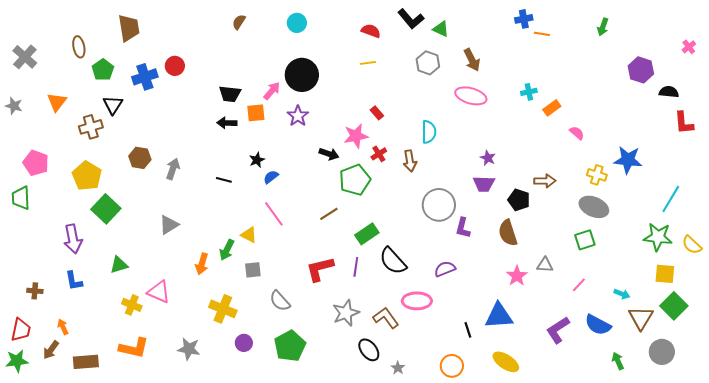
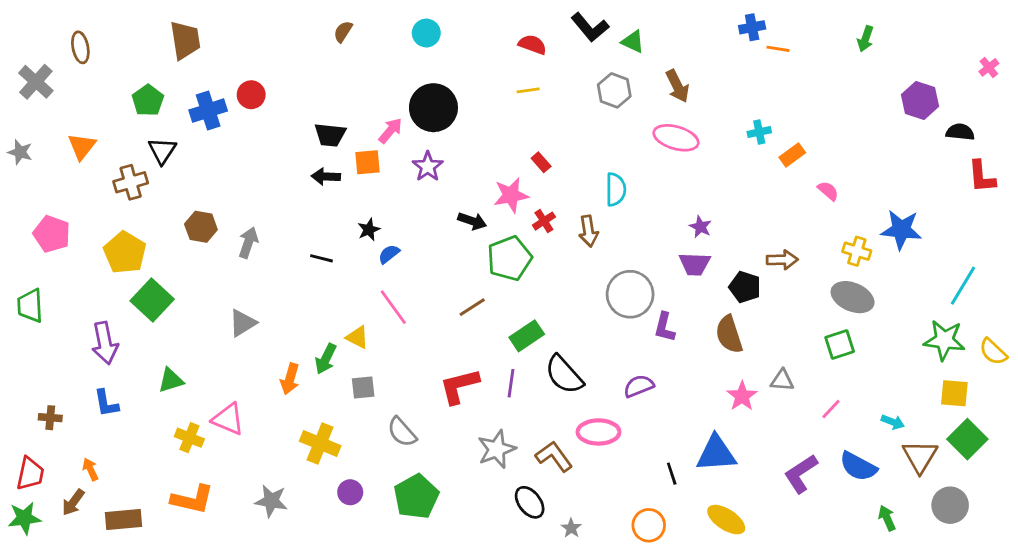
brown ellipse: (79, 47) -> (80, 47), moved
green trapezoid: (21, 198) -> (30, 306), moved

